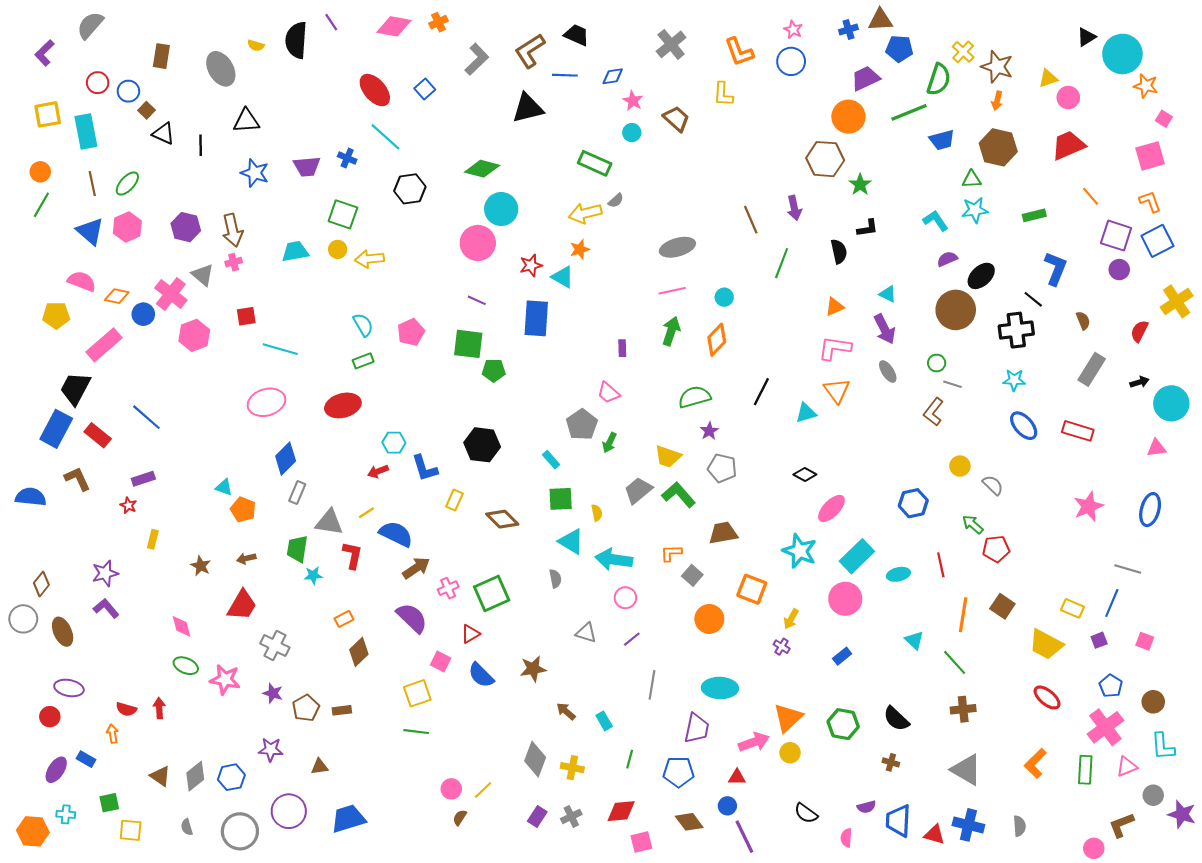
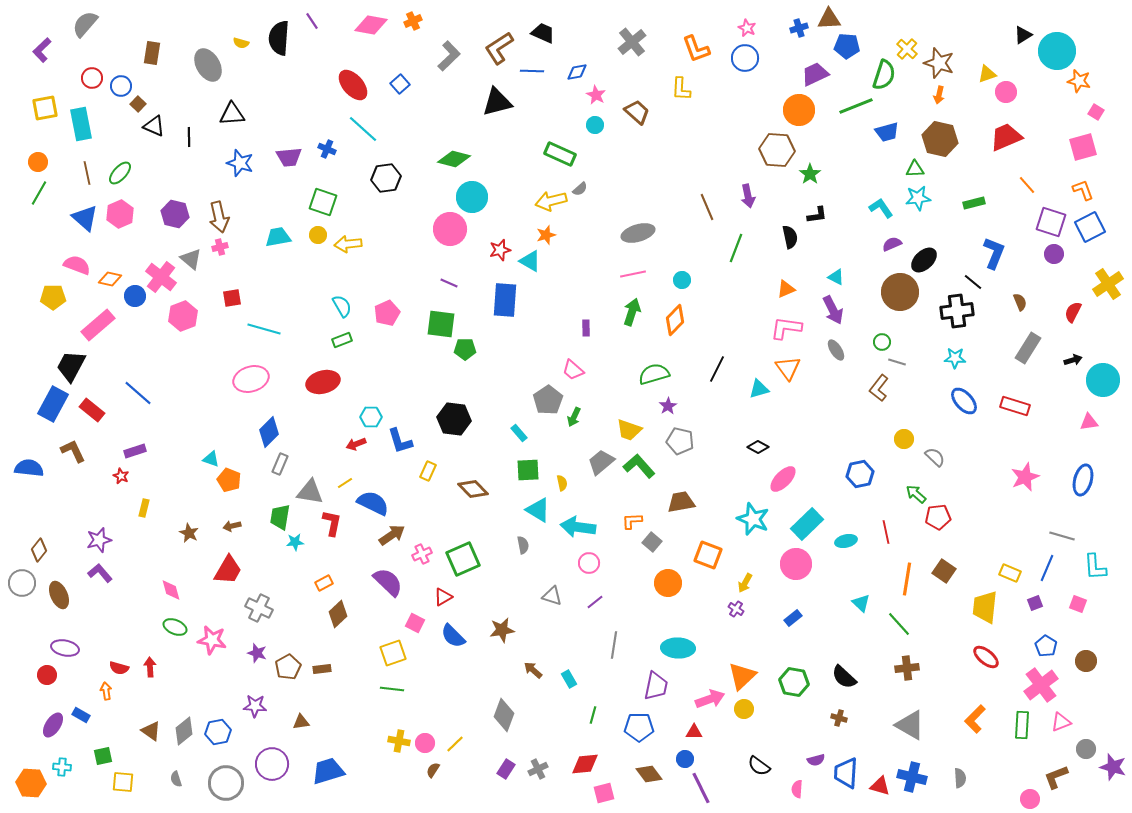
yellow trapezoid: (1046, 644) -> (985, 607), turned 68
cyan L-shape: (1163, 746) -> (1095, 567), moved
yellow cross: (572, 768) -> (399, 741), moved

